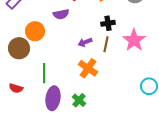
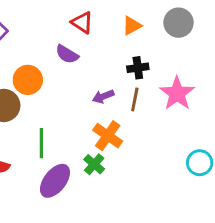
purple semicircle: (61, 14) -> (67, 54), turned 42
purple ellipse: (53, 98) -> (55, 181), turned 30
green cross: (79, 100) -> (94, 164), moved

